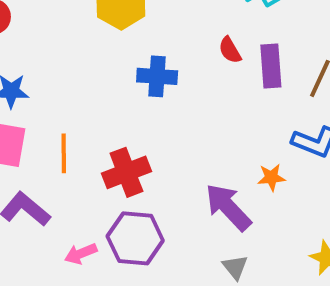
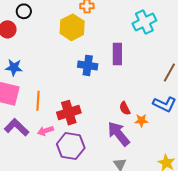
red semicircle: (230, 50) -> (125, 108), moved
purple rectangle: (271, 66) -> (117, 54), moved
pink arrow: (81, 254) -> (45, 131), moved

